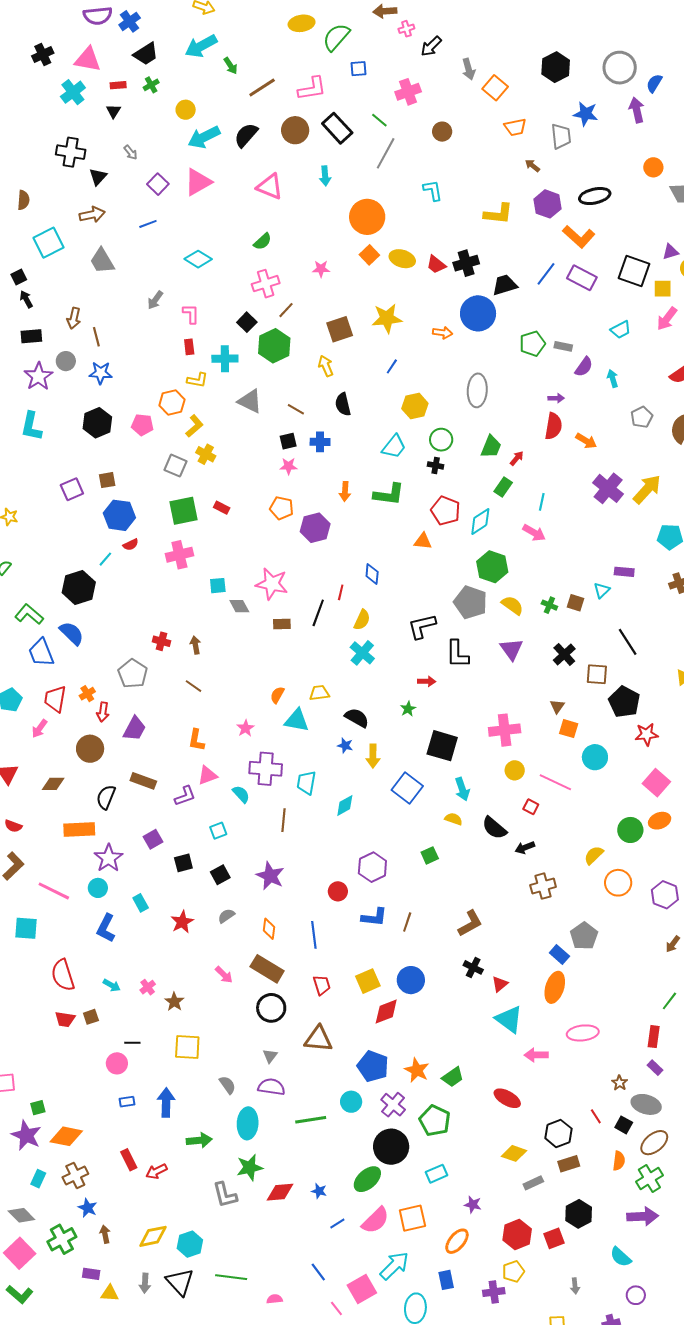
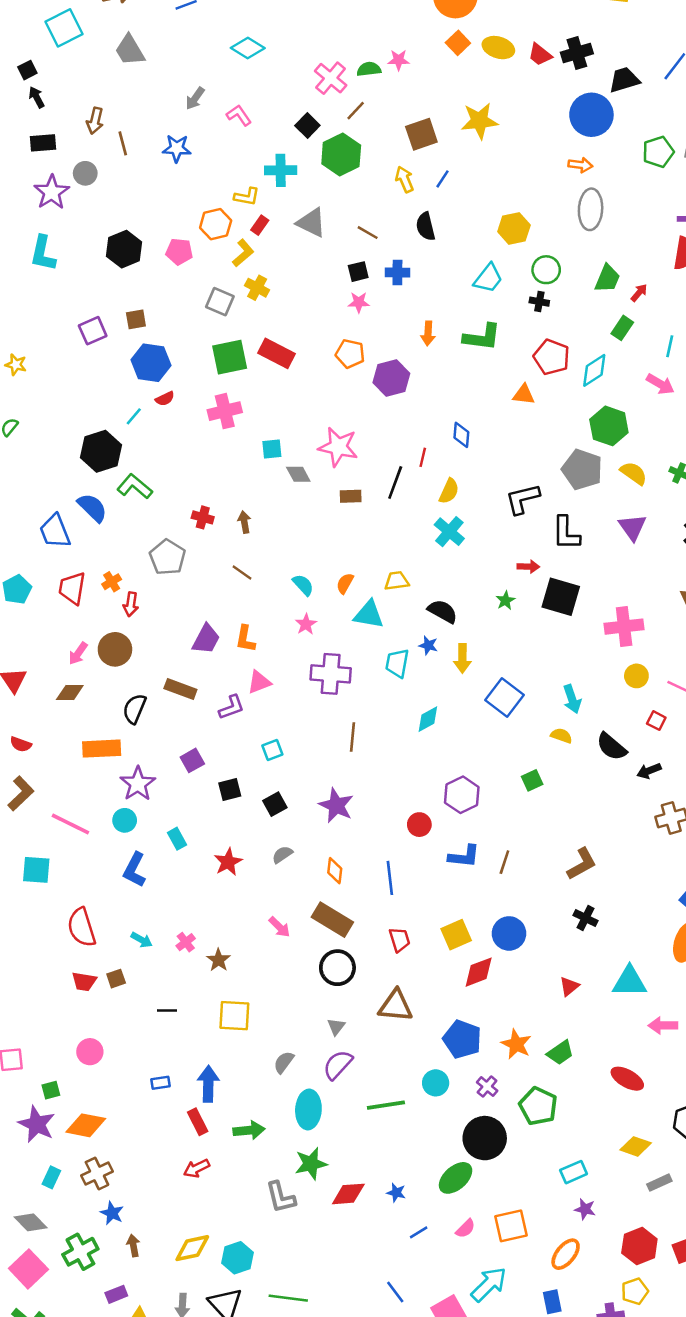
green semicircle: (263, 242) -> (369, 69), moved, turned -144
pink cross: (266, 284) -> (331, 78), turned -32
pink L-shape: (191, 314) -> (239, 115), turned -35
orange arrow: (443, 333) -> (580, 165), moved
red rectangle: (189, 347) -> (260, 225), moved, turned 42
blue line: (392, 366) -> (443, 179), moved
blue star: (101, 373) -> (177, 148), moved
red rectangle: (222, 508) -> (276, 353), size x1.8
green L-shape: (29, 614) -> (135, 486), moved
pink arrow: (39, 729) -> (78, 653), moved
purple trapezoid: (135, 729) -> (206, 639), moved
black square: (442, 746) -> (561, 597), moved
cyan trapezoid: (306, 783) -> (397, 663), moved
cyan semicircle: (241, 794) -> (303, 585), moved
red triangle: (500, 984) -> (569, 986), moved
cyan triangle: (509, 1019) -> (630, 982), turned -36
pink circle: (117, 1063) -> (90, 1052), moved
gray semicircle: (227, 1085) -> (284, 1062), turned -108
purple semicircle: (271, 1087) -> (338, 1065), turned -56
purple cross: (393, 1105) -> (487, 1087), size x0.7
red rectangle: (129, 1160) -> (198, 1122), moved
cyan rectangle: (436, 1174) -> (574, 1172), moved
pink semicircle: (375, 1220) -> (465, 1229), size x0.6
purple rectangle: (91, 1274) -> (116, 1294), turned -30

